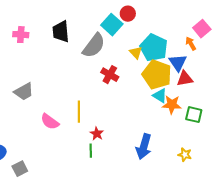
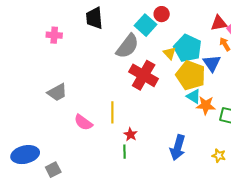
black trapezoid: (61, 32) -> (94, 18), moved
red cross: (110, 75) -> (144, 75), size x1.6
red triangle: (185, 79) -> (219, 23), moved

